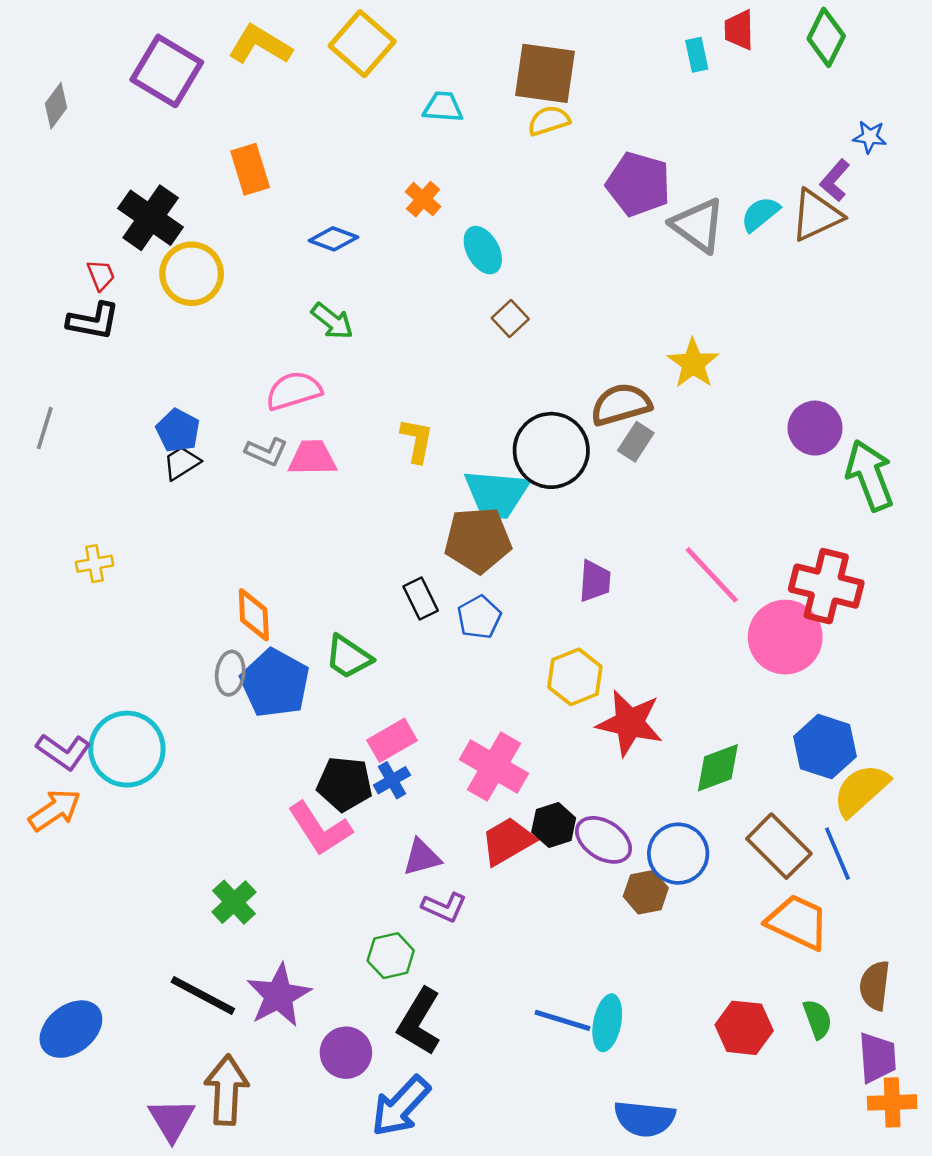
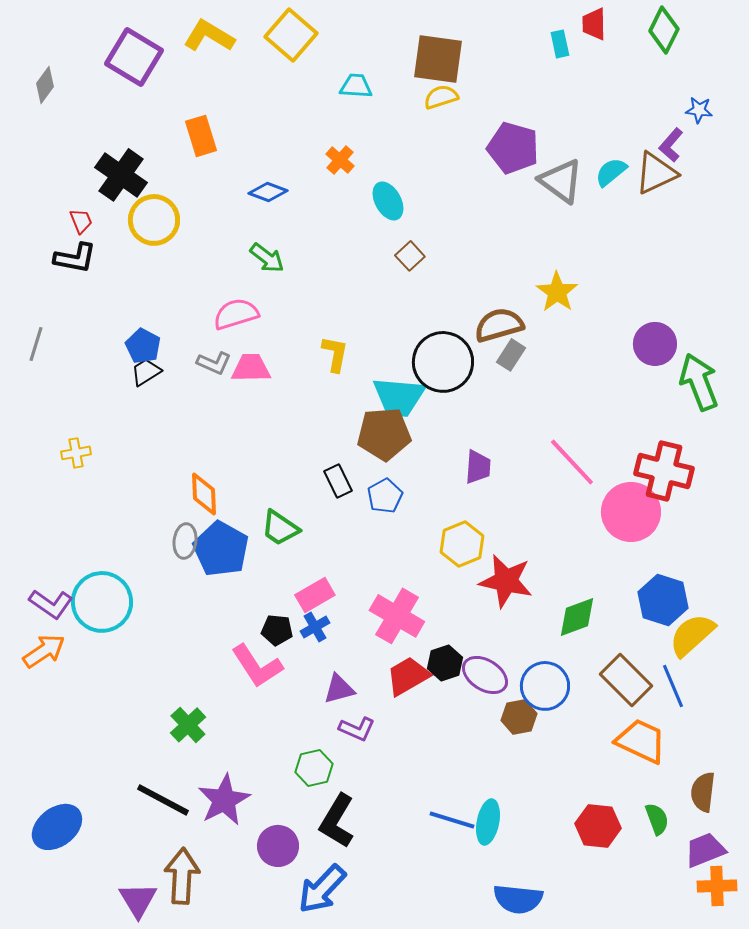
black pentagon: (345, 784) -> (277, 630), size x0.7
purple trapezoid: (877, 1058) -> (705, 850), turned -108

